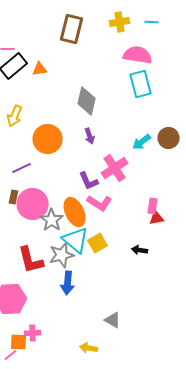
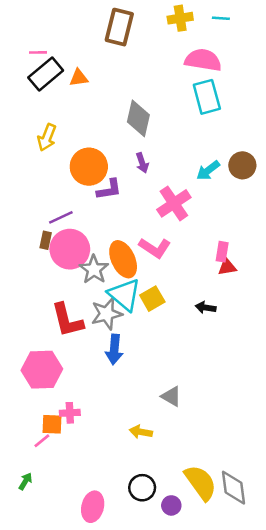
purple line: (22, 168) -> (61, 217), moved
purple L-shape: (89, 181) -> (109, 189), moved, turned -75

